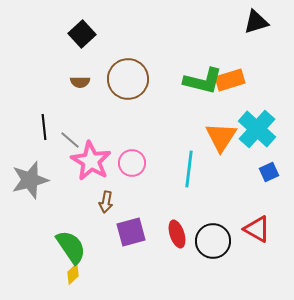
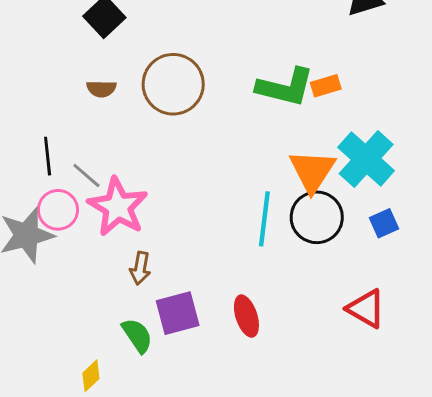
orange rectangle: (230, 80) -> (326, 86), size x0.7
pink circle: (132, 163) -> (58, 210), moved
black circle: (213, 241) -> (317, 217), moved
green semicircle: (71, 247) -> (137, 335), moved, size x0.7

